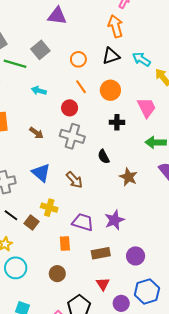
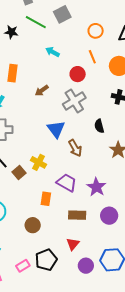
brown arrow: (36, 133) -> (42, 90), turned 96
gray cross: (72, 136) -> (74, 101), turned 30
blue triangle: (41, 173) -> (56, 129), moved
brown arrow: (74, 180) -> (75, 148), moved
purple star: (114, 220) -> (96, 187), turned -30
purple circle: (136, 256) -> (109, 216), moved

